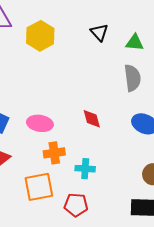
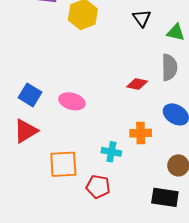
red diamond: (92, 119) -> (137, 84), moved, turned -70
orange cross: (54, 153) -> (141, 133), moved

